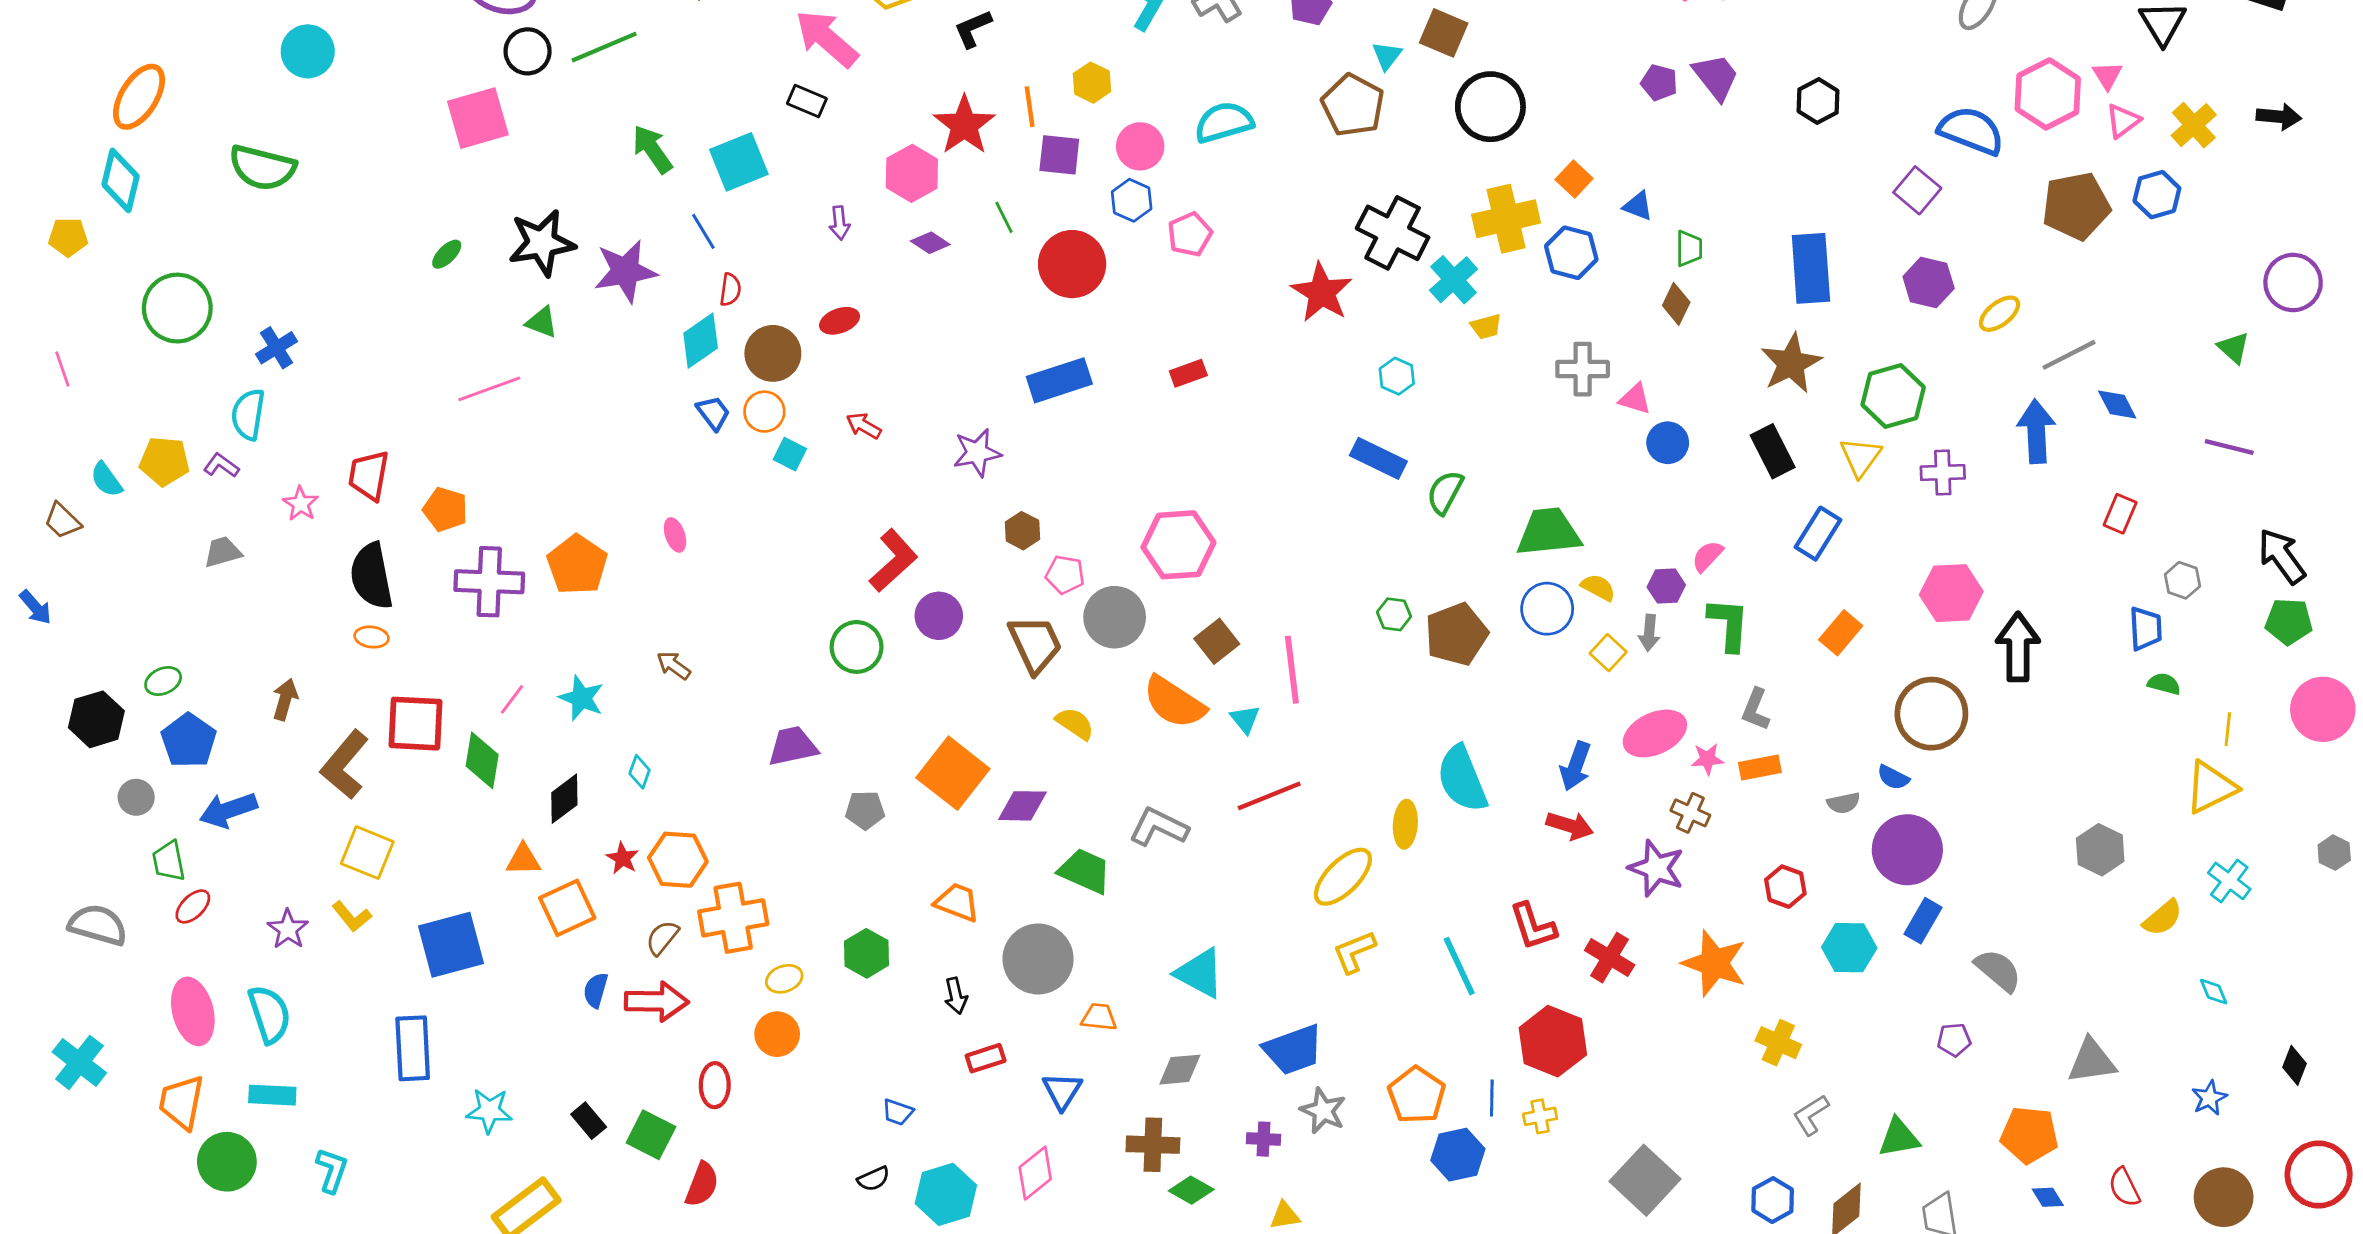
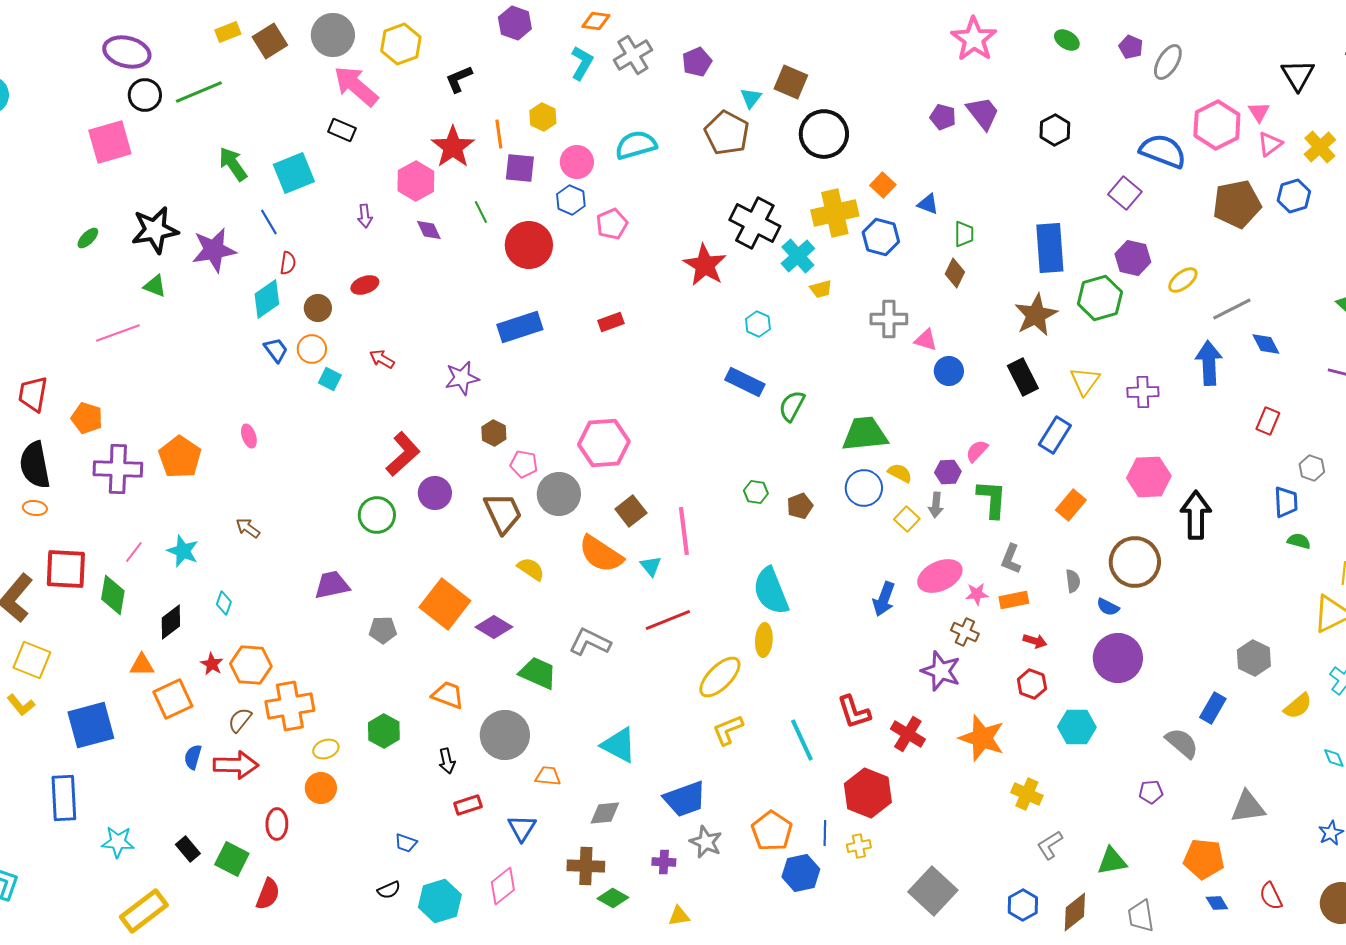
purple diamond: (930, 243) -> (429, 230), turned 32
brown circle: (773, 353) -> (318, 308), size x0.7
green hexagon: (1893, 396) -> (1100, 298), moved
brown pentagon: (1456, 634) -> (800, 506), size x0.6
cyan semicircle: (1462, 779) -> (771, 591), moved
gray semicircle: (1844, 803) -> (1073, 581), moved, turned -85
purple diamond: (1022, 806) -> (494, 627), turned 30
red arrow: (1570, 826) -> (1035, 641), moved, size x0.7
blue rectangle: (1923, 921) -> (1213, 708), moved

